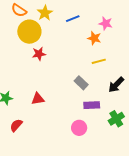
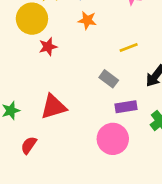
orange star: (94, 38) -> (87, 20), moved
red triangle: (38, 99) -> (53, 107), size x1.5
pink circle: (79, 128) -> (113, 139), size x1.5

